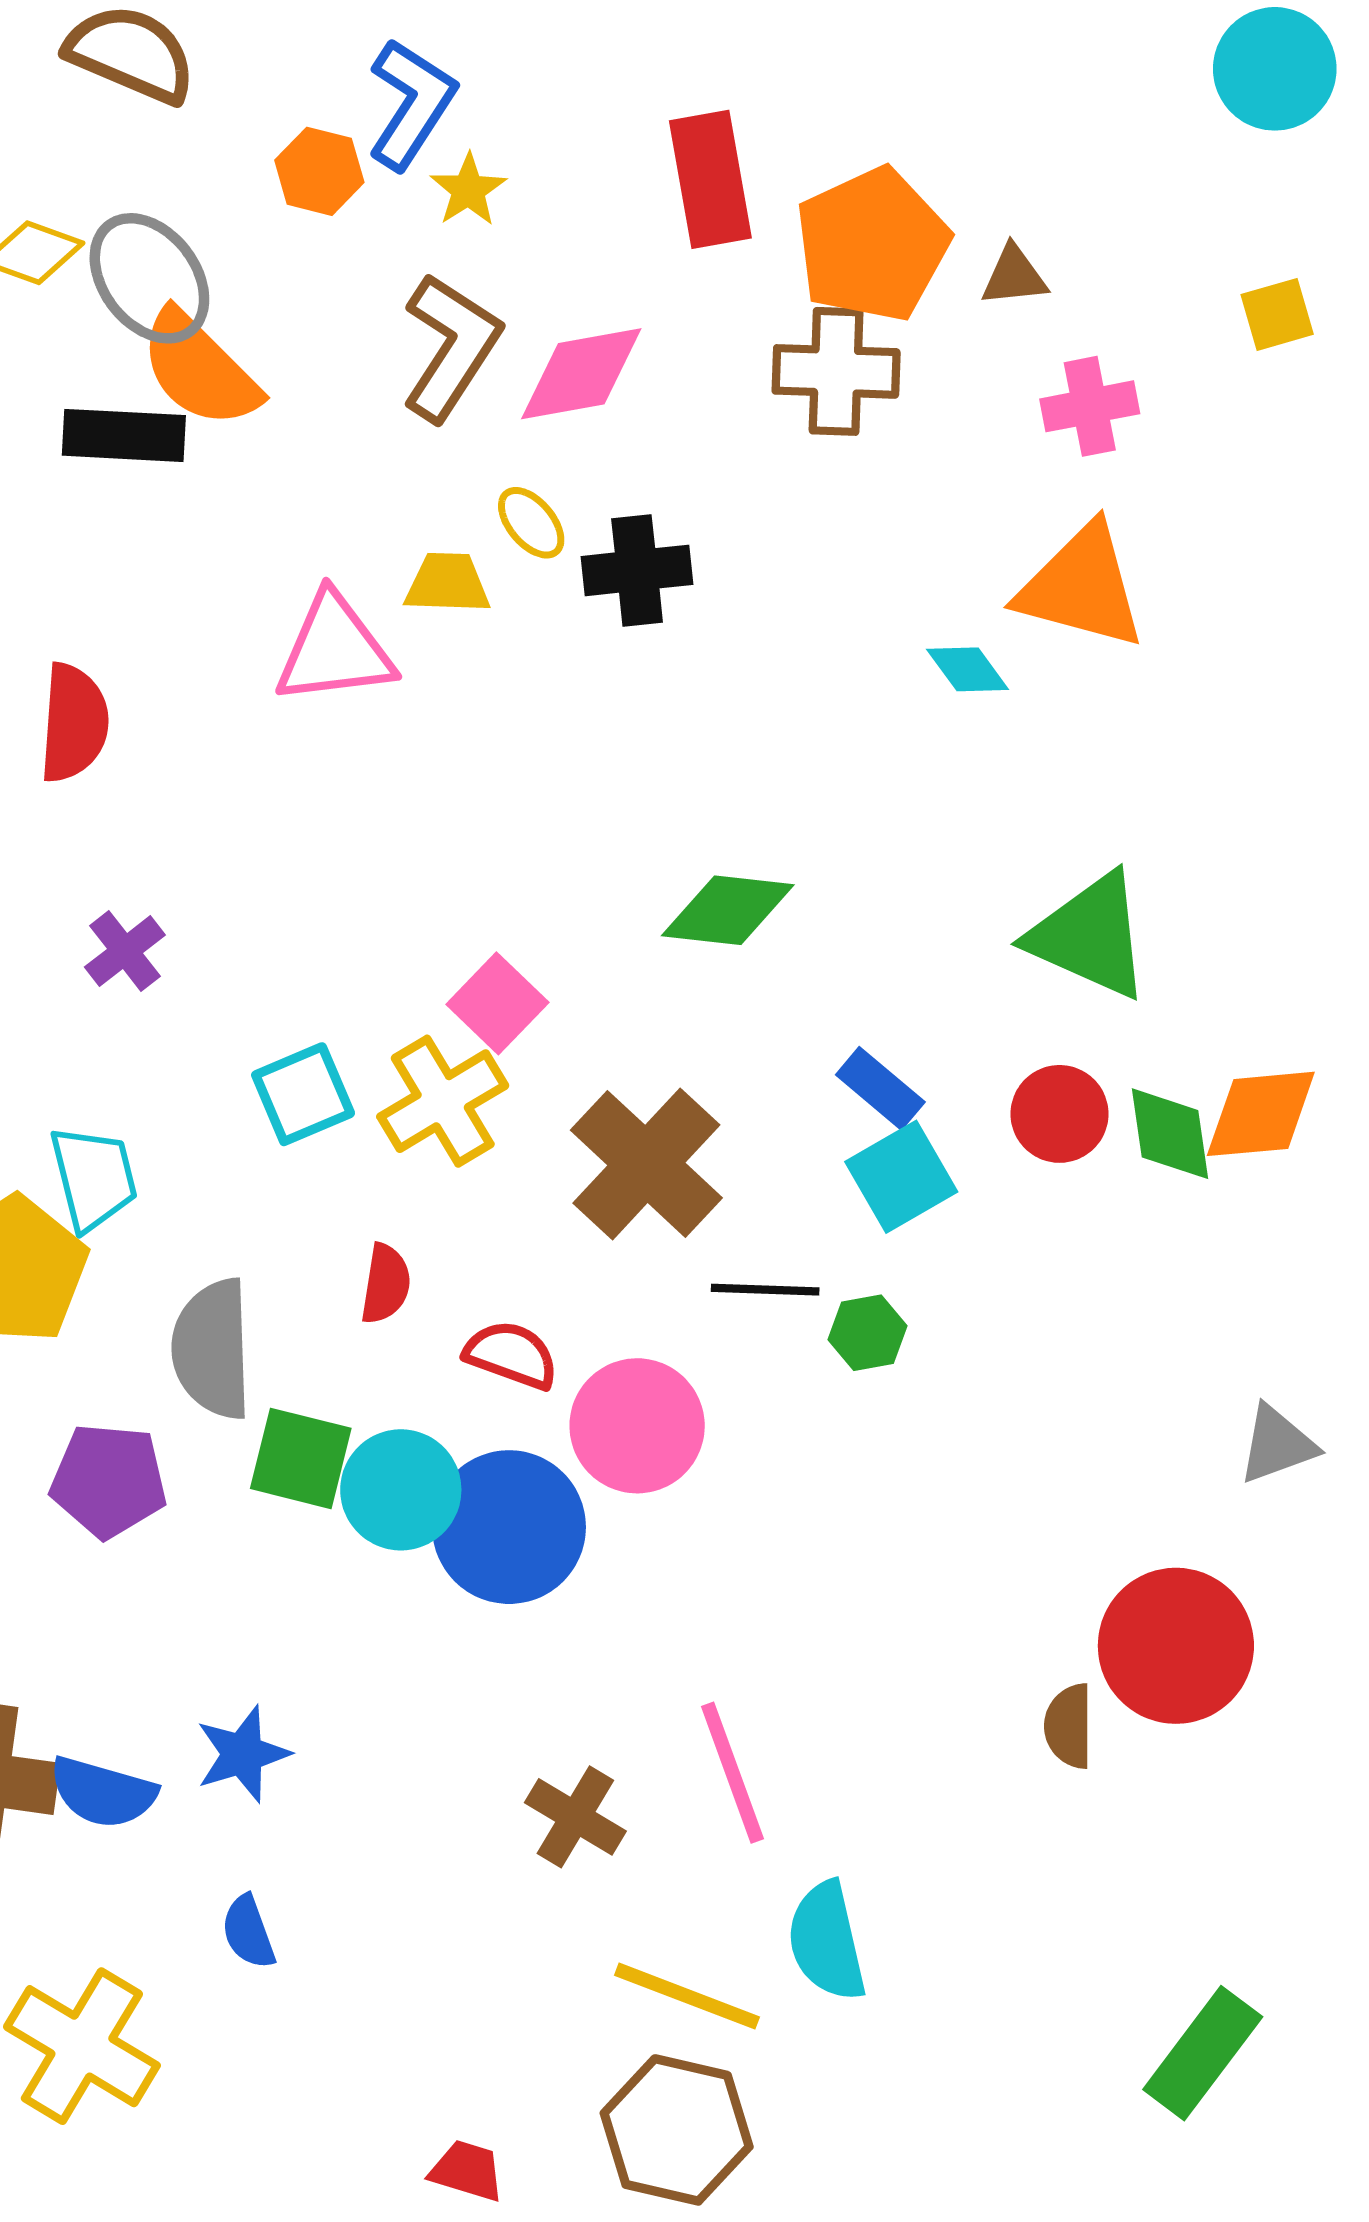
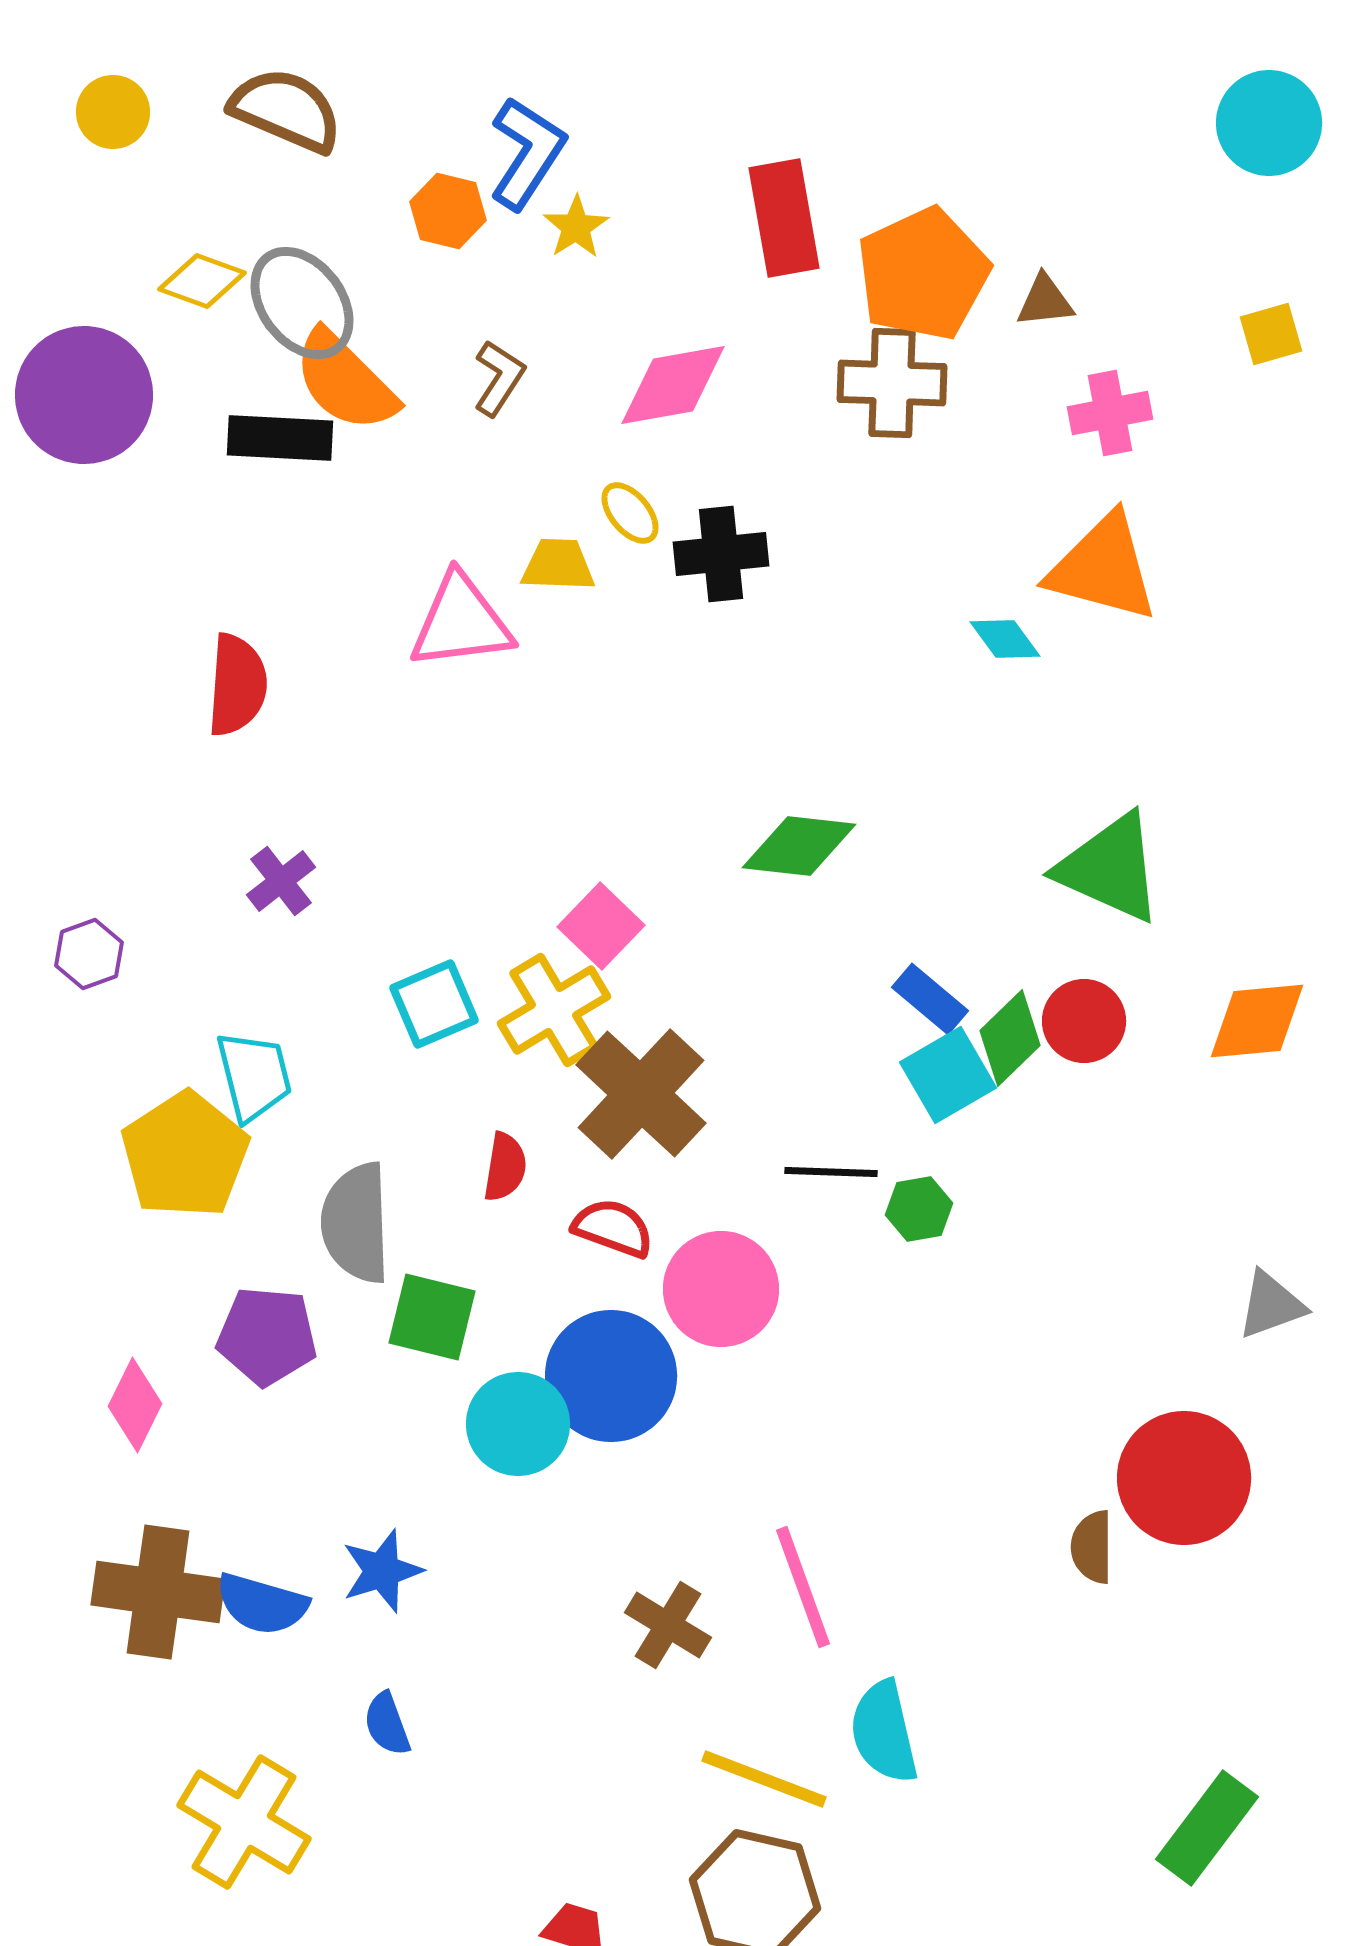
brown L-shape: (451, 347) -> (499, 378), moved, size x0.6
green diamond: (1170, 1134) -> (1010, 1038), moved, turned 54
brown cross: (646, 1164) -> (641, 1094), moved
cyan circle: (401, 1490) -> (518, 1424), moved

